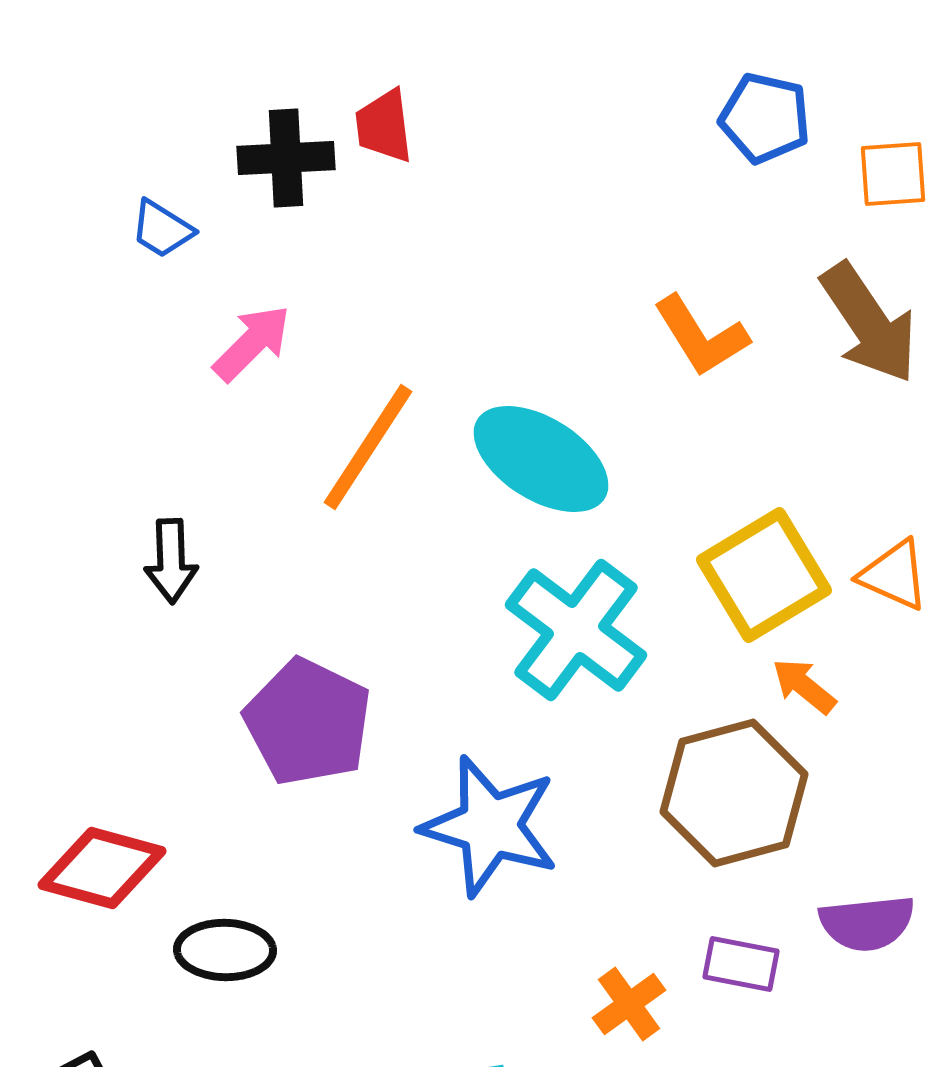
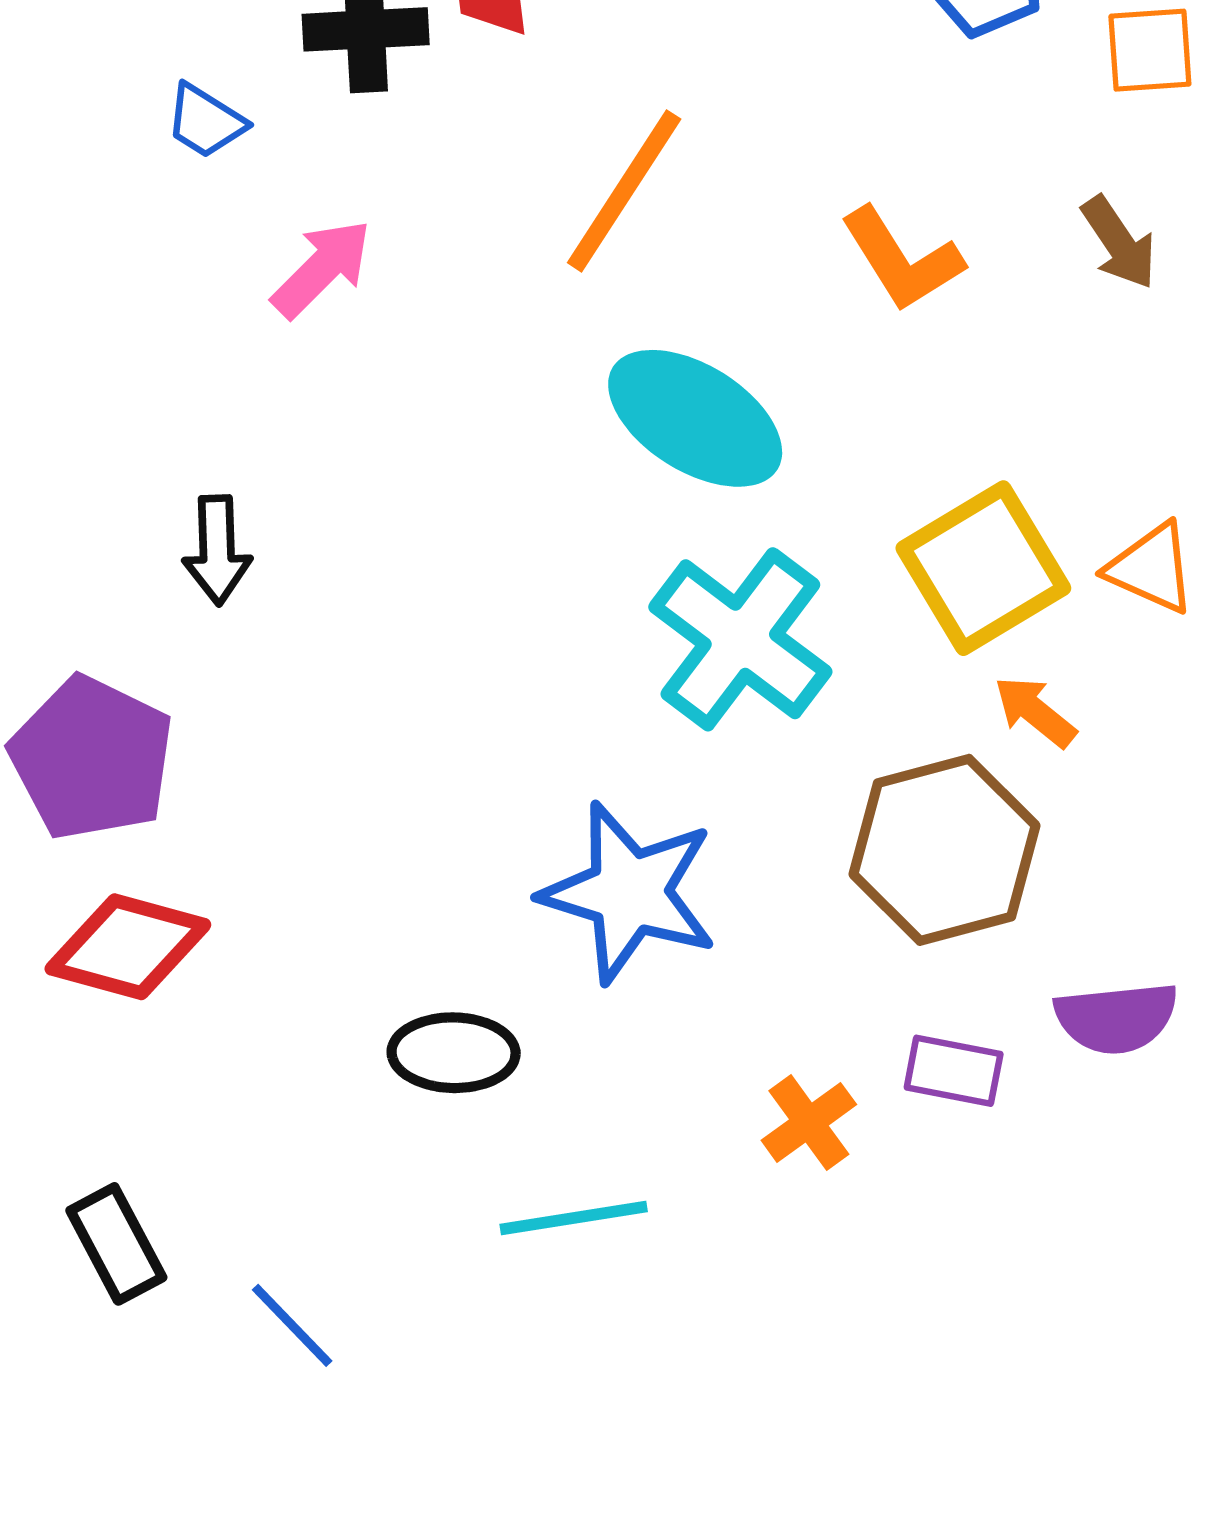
brown arrow: (869, 323) -> (1119, 243), size x0.6
orange line: (368, 447) -> (624, 191), moved
purple pentagon: (308, 722) -> (92, 758), moved
black ellipse: (225, 950) -> (454, 1053), moved

